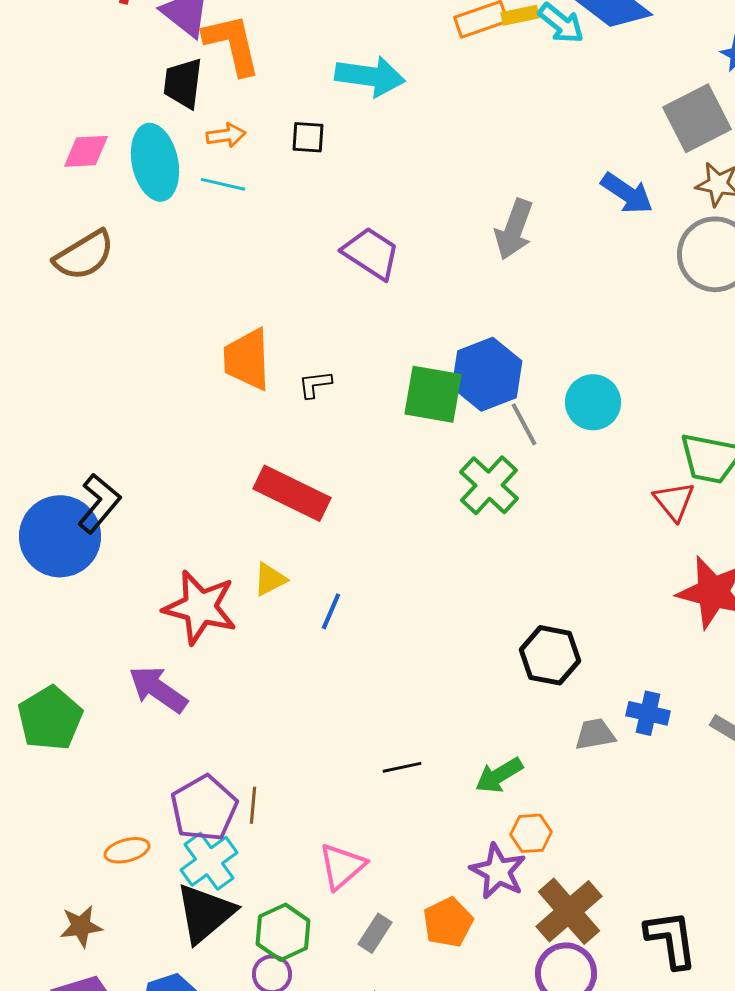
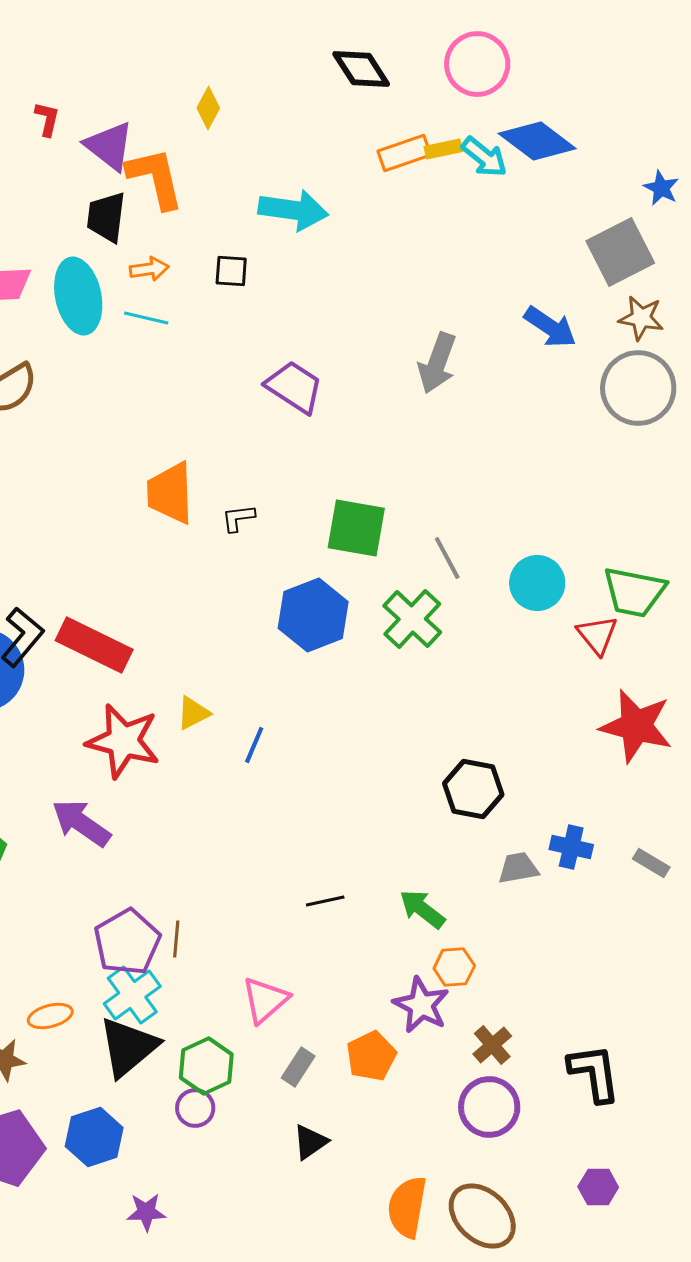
blue hexagon: (487, 374) -> (313, 615), moved
cyan circle: (593, 402) -> (537, 583), moved
red rectangle: (292, 493) -> (94, 645), moved
green arrow: (499, 775) -> (422, 909), turned 69
orange ellipse: (127, 850) -> (50, 1016), moved
brown cross: (569, 911) -> (492, 1045), size x0.6

